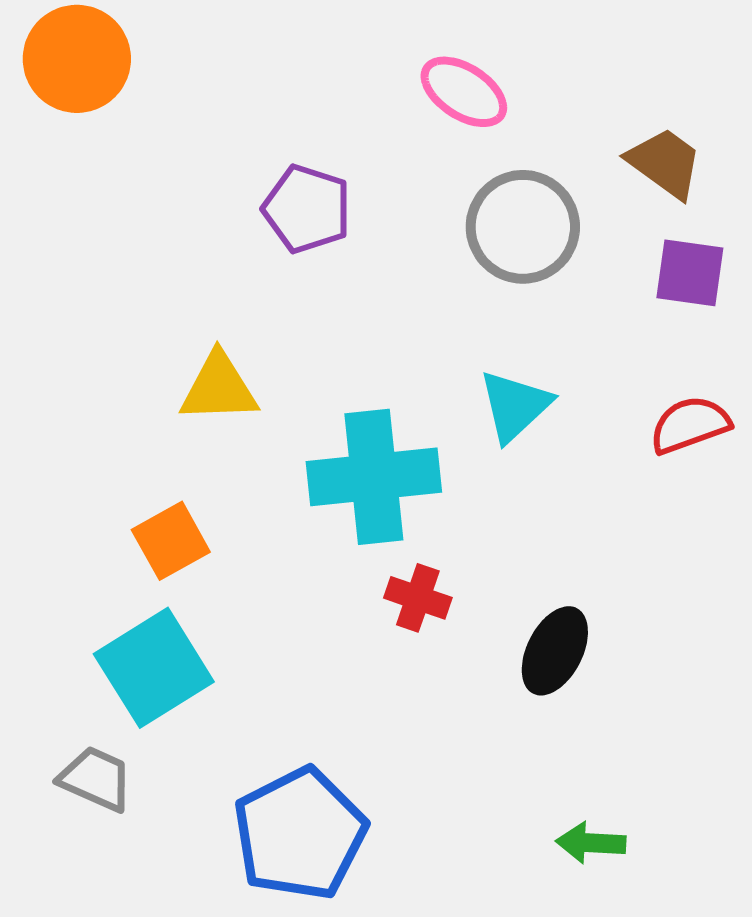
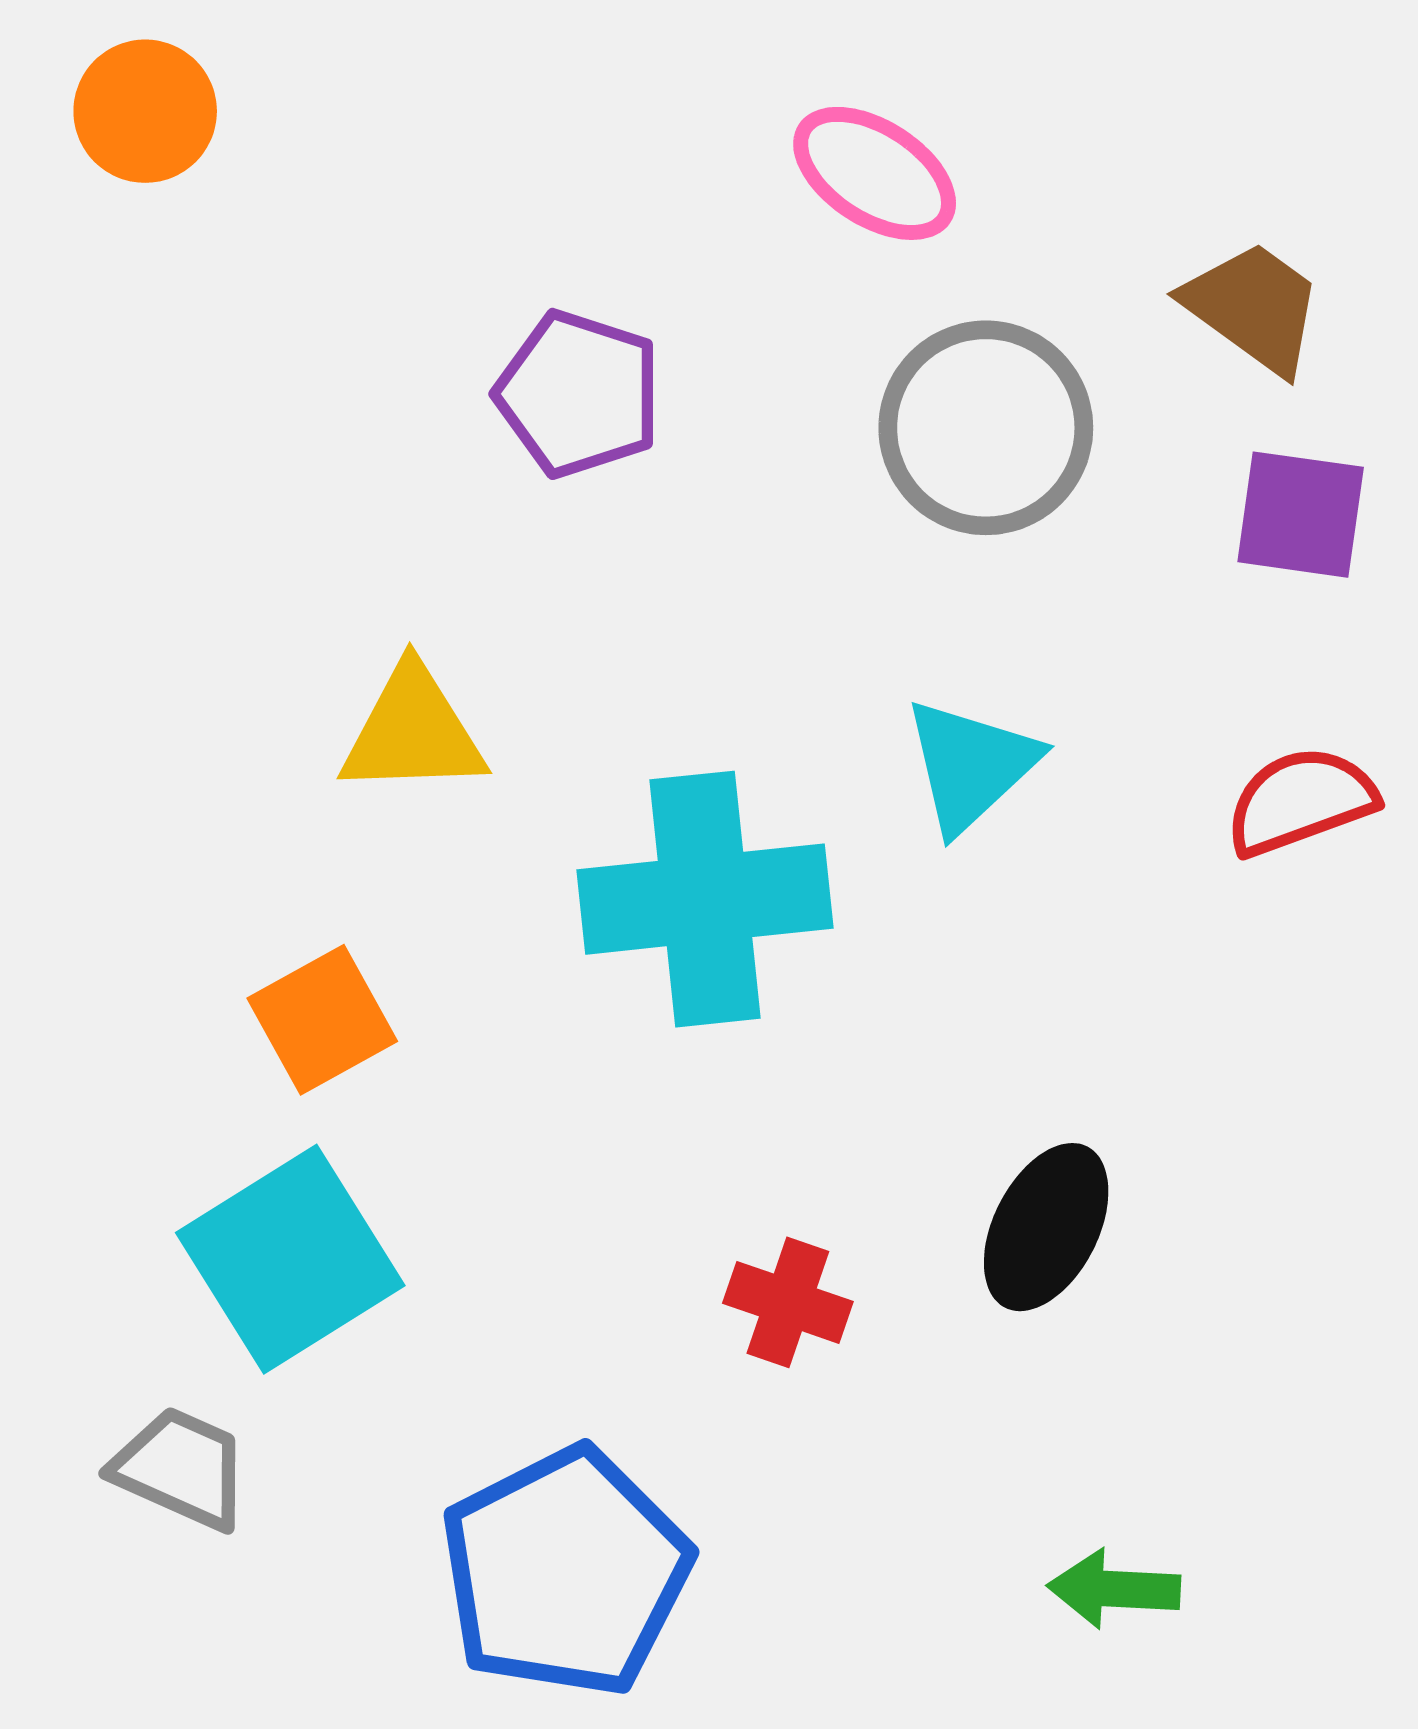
orange circle: (77, 59) -> (145, 111), size x0.7
red cross: (418, 598) -> (788, 1302), moved

